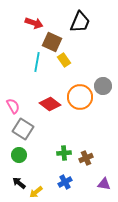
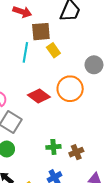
brown square: (52, 42) -> (41, 32), turned -30
gray circle: (103, 86) -> (94, 65), moved

